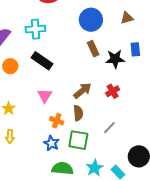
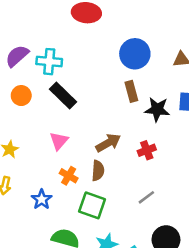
cyan cross: (35, 29) -> (49, 62), moved
gray line: (109, 128) -> (146, 197), moved
blue star: (51, 143) -> (42, 199), moved

